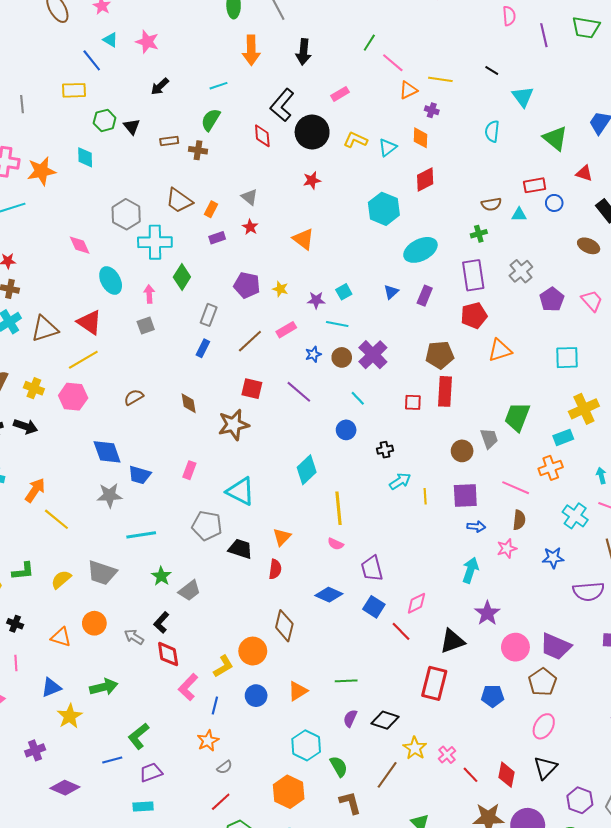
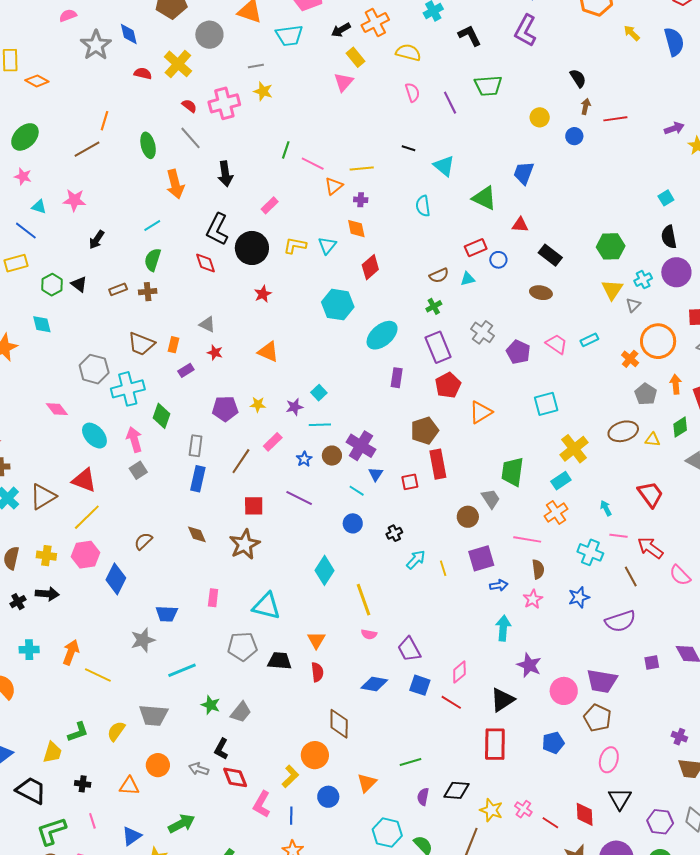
blue triangle: (391, 292) -> (376, 474), moved
pink arrow: (149, 294) -> (134, 439), size x1.4
blue rectangle: (203, 348) -> (198, 479), size x1.4
blue diamond: (107, 452) -> (116, 579), moved, turned 60

